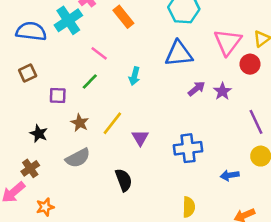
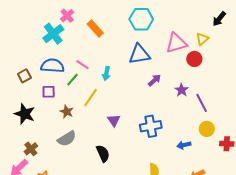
blue semicircle: (31, 31) -> (52, 66), moved
pink triangle: (228, 42) -> (176, 43), turned 40
pink line: (99, 53) -> (82, 65), moved
purple star: (222, 91) -> (182, 90), moved
yellow line: (112, 123) -> (91, 98), moved
black star: (39, 134) -> (25, 114), moved, size x1.5

